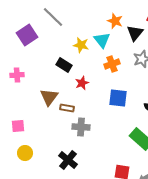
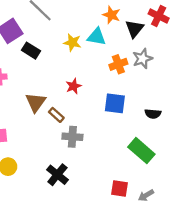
cyan triangle: (102, 40) -> (97, 37), turned -42
orange cross: (112, 64) -> (118, 64), moved
black rectangle: (64, 65) -> (31, 51), moved
brown rectangle: (67, 108) -> (56, 115), turned 32

